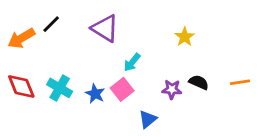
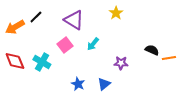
yellow star: (185, 37) -> (116, 13), moved
black semicircle: (199, 82) -> (152, 50), moved
pink square: (122, 89) -> (65, 45), moved
blue star: (95, 94) -> (78, 84), moved

